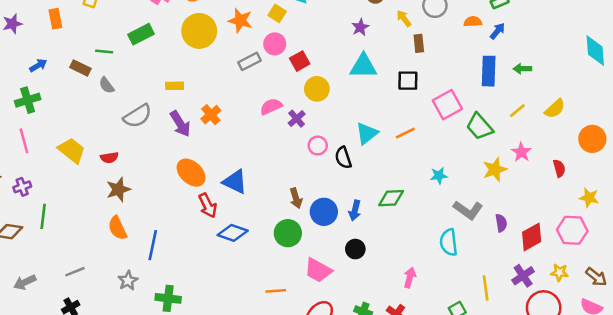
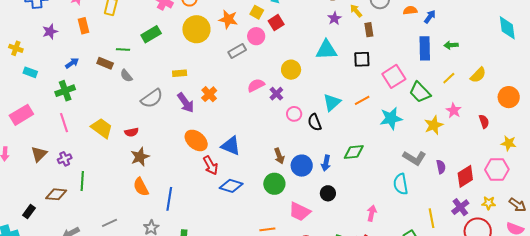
purple star: (360, 27) -> (335, 18), moved
red square: (300, 61) -> (276, 23), moved
cyan star: (439, 176) -> (391, 118), moved, size x1.6

